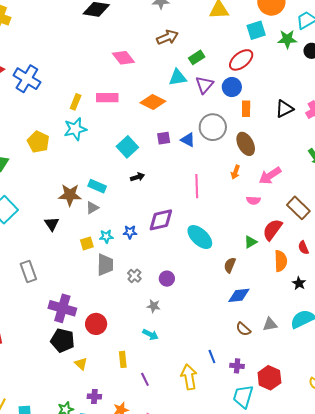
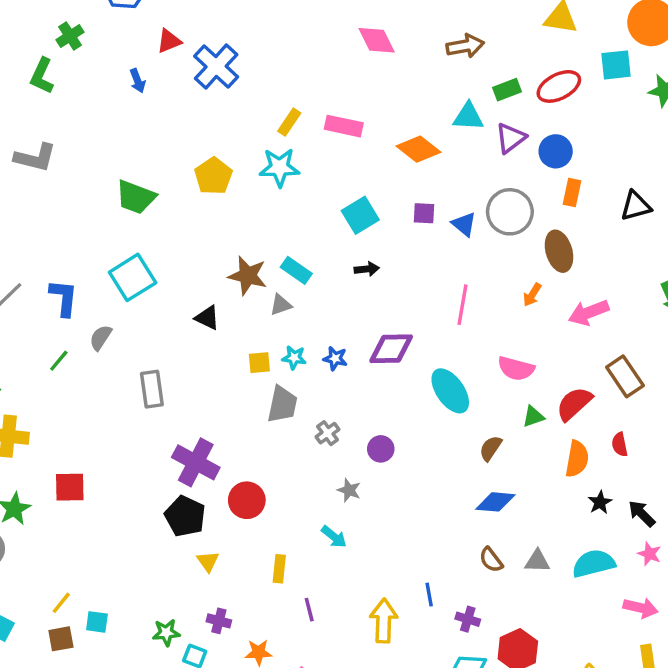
pink diamond: (123, 58) -> (377, 40), moved
red ellipse: (241, 60) -> (559, 86), moved
pink semicircle: (253, 200) -> (516, 369), moved, size x1.5
black triangle: (52, 224) -> (207, 318), turned -42

